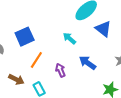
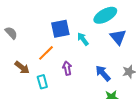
blue square: (25, 37) -> (60, 29), moved
blue arrow: (88, 63) -> (103, 73), moved

